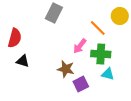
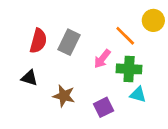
gray rectangle: (54, 13) -> (69, 42), moved
red semicircle: (15, 38) -> (38, 41), moved
brown star: (66, 69) -> (64, 96), moved

